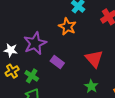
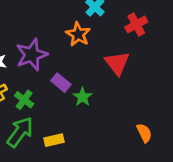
red triangle: (94, 59) -> (117, 63), moved
green star: (91, 86) -> (83, 97), moved

